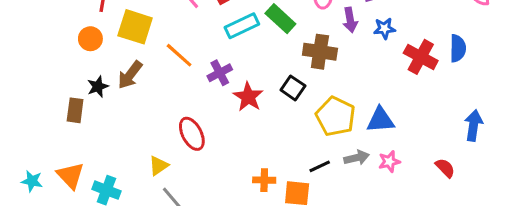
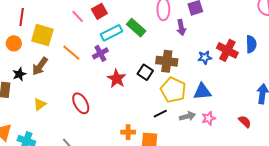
blue star: (384, 28) -> (205, 57), moved
brown cross: (320, 52) -> (167, 61), moved
purple cross: (220, 73) -> (100, 53), moved
yellow triangle: (159, 166) -> (40, 104), moved
black line: (320, 166) -> (160, 114), moved

